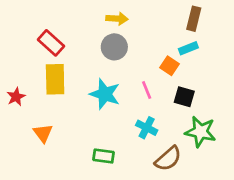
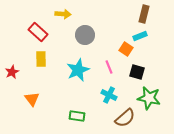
yellow arrow: (117, 19) -> (63, 14), moved
yellow rectangle: (55, 79) -> (41, 59), size x0.7
cyan star: (105, 94) -> (78, 70), turned 30

